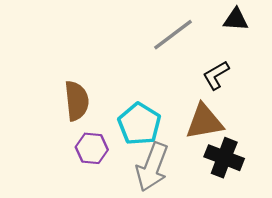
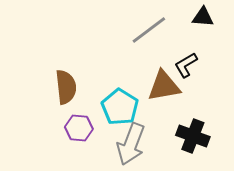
brown triangle: (204, 122) -> (164, 86), moved

